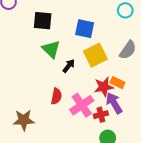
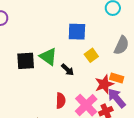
black square: (43, 21) -> (26, 61), moved
yellow square: (95, 55) -> (91, 55), size x0.6
black arrow: (69, 66) -> (68, 70), turned 104

